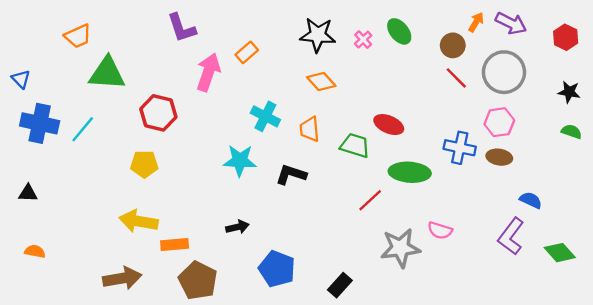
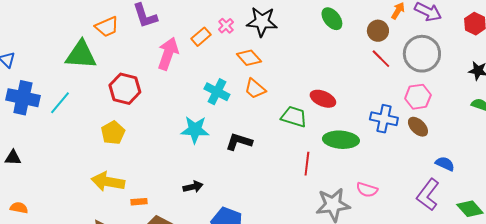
orange trapezoid: (78, 36) -> (107, 27), moved
pink cross: (363, 40) -> (226, 26), moved
orange diamond: (321, 81) -> (249, 58), moved
orange trapezoid: (310, 129) -> (255, 89), moved, turned -45
brown ellipse: (499, 157) -> (418, 127), turned 35
yellow pentagon: (144, 164) -> (113, 133), turned -30
red line: (370, 200) -> (307, 164), turned -40
orange rectangle: (175, 244) -> (139, 202), size x0.7

